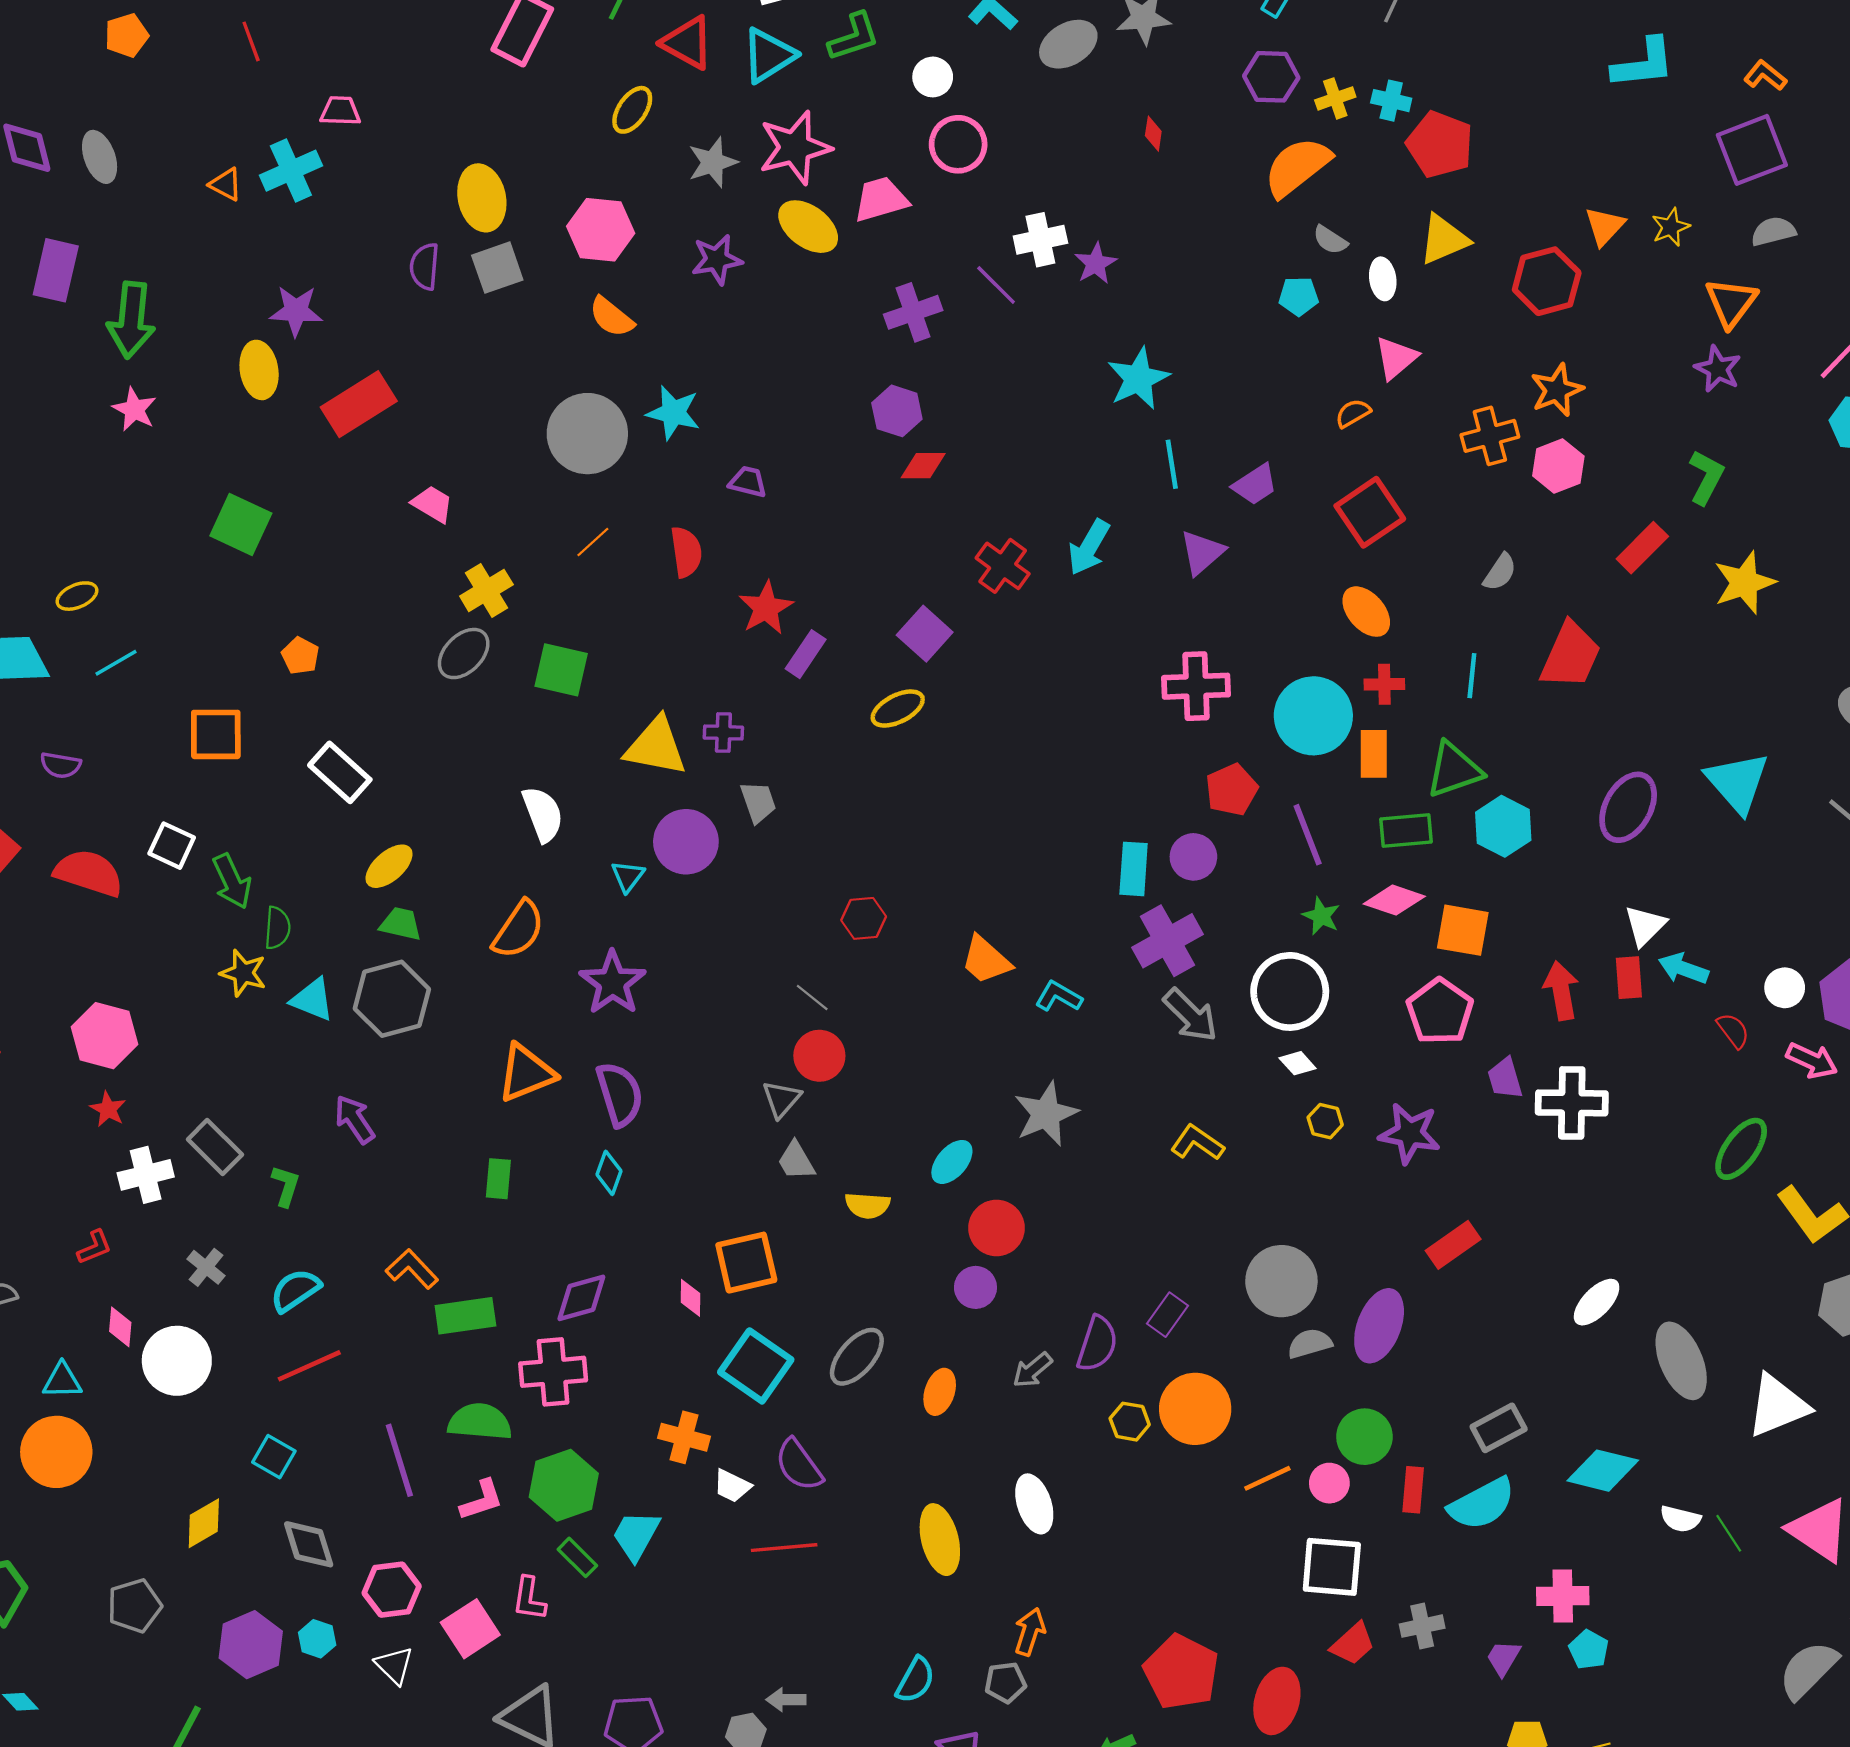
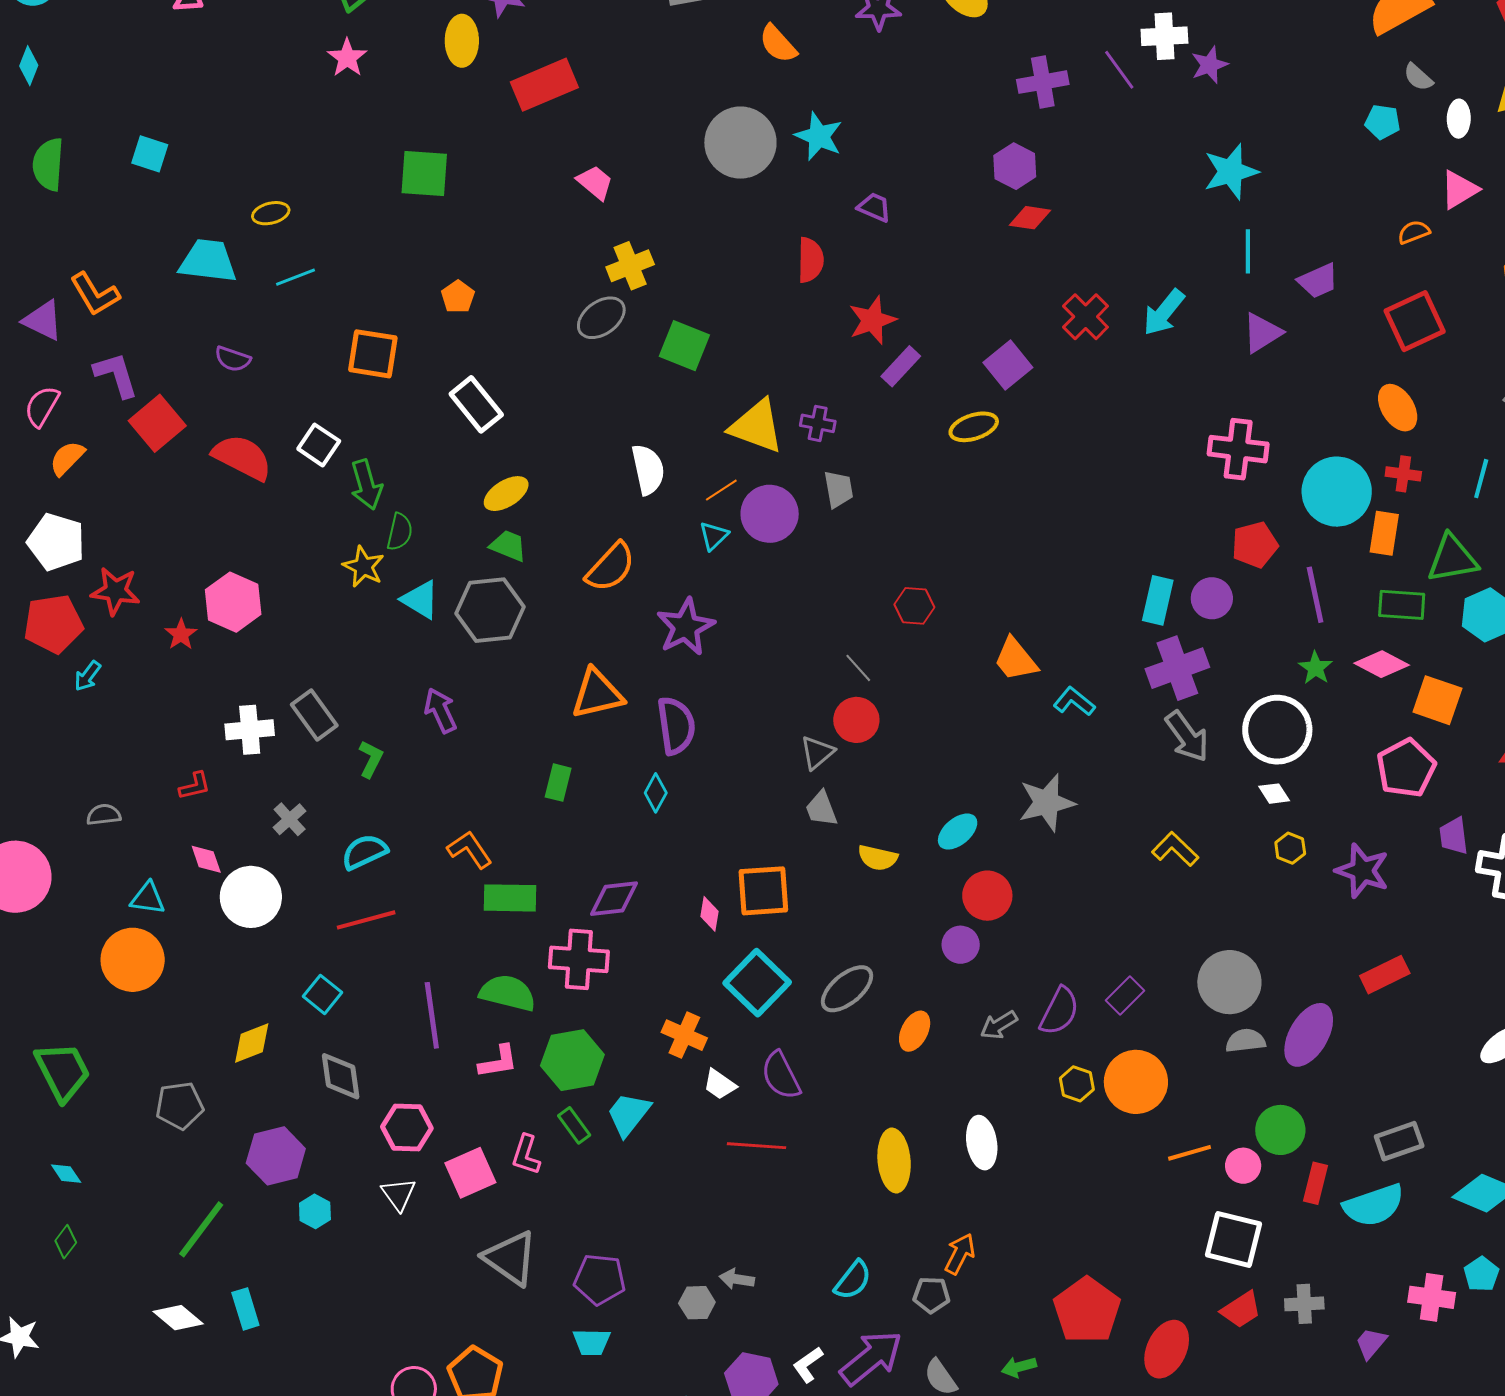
green square: (241, 524) -> (424, 174), turned -30
orange line: (593, 542) -> (721, 490), moved
red star: (108, 1109) -> (181, 634), moved
pink diamond: (120, 1327) -> (206, 859), turned -33
cyan hexagon: (317, 1639) -> (315, 1211), moved
cyan pentagon: (1589, 1650) -> (1481, 1274), moved

